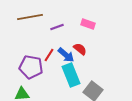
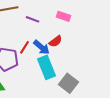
purple line: (57, 27) -> (32, 19), turned 40
red semicircle: (80, 49) -> (56, 41), turned 104

